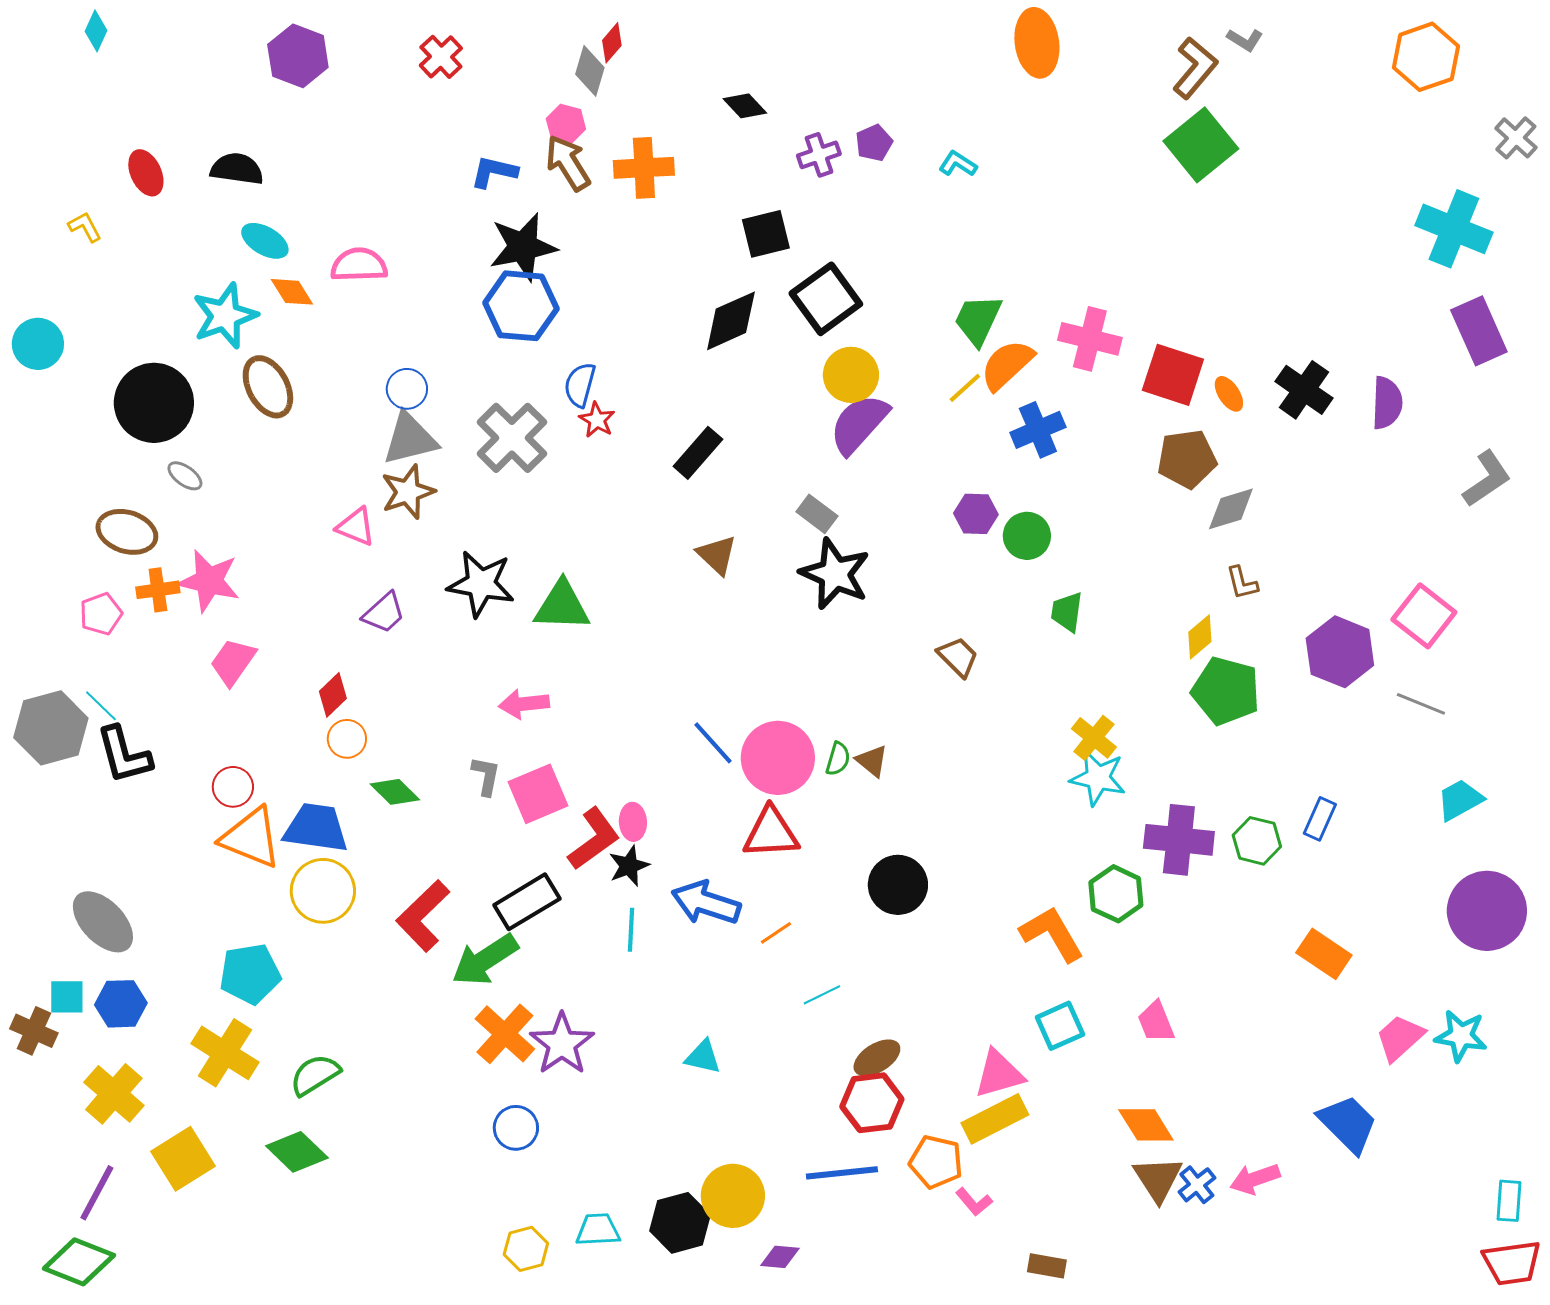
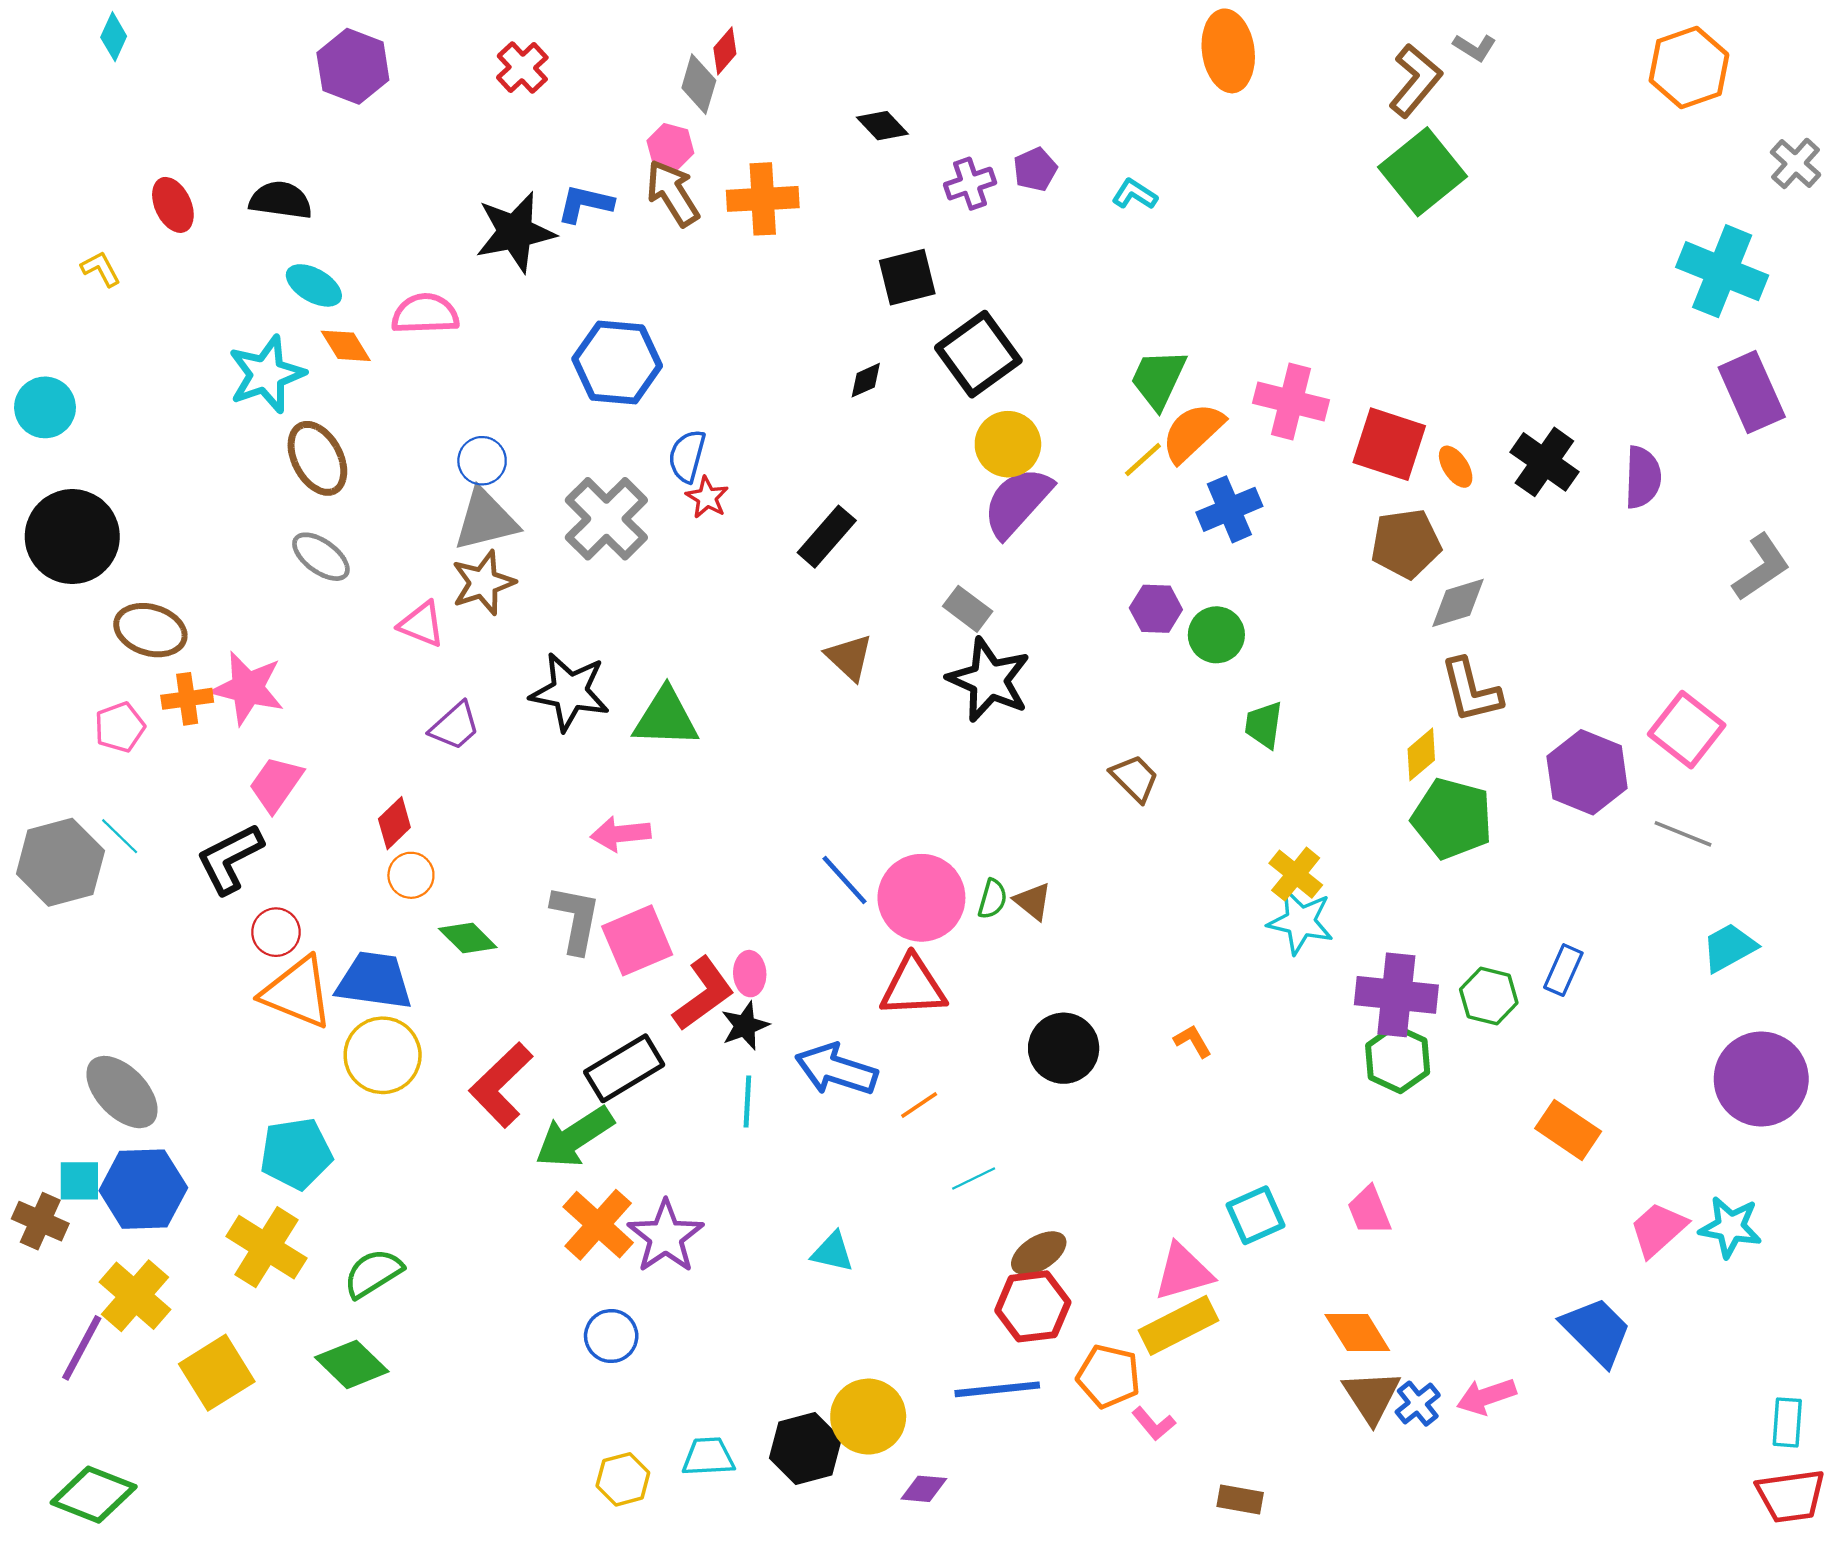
black star: (523, 247) -> (515, 232), moved
black diamond: (731, 321) -> (866, 380), size x0.5
black circle: (154, 403) -> (72, 537), moved
gray ellipse: (185, 476) -> (321, 557), moved, size x1.4
brown L-shape: (1242, 583) -> (1471, 691), size x1.6
black L-shape: (124, 755) -> (230, 859), moved, turned 78
gray L-shape: (486, 776) -> (576, 919), size x1.5
green hexagon: (1116, 894) -> (1398, 1059), moved
orange L-shape: (1052, 934) -> (1193, 1041), moved, size x0.5
blue hexagon: (121, 1004) -> (143, 1189), size x1.4
purple line: (97, 1193) -> (82, 1348), moved

